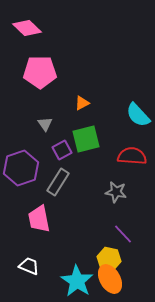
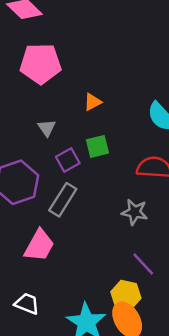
green square: (86, 139) -> (97, 146), size x0.7
pink trapezoid: (39, 219) -> (39, 245), turned -140

